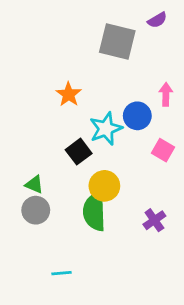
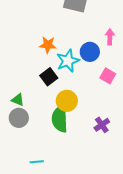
orange star: (69, 94) -> (48, 45), moved, turned -30

